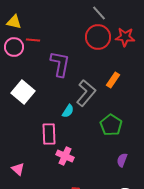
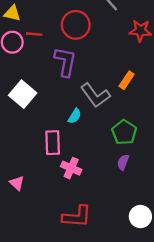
red circle: (98, 37) -> (76, 25), moved
gray L-shape: (86, 93) -> (95, 95), turned 104
purple semicircle: (122, 160) -> (123, 162), moved

